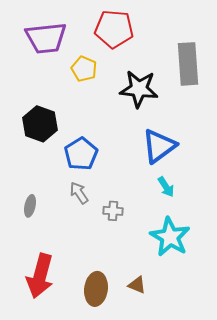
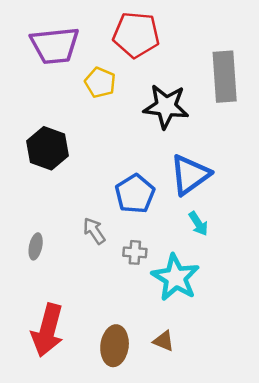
blue pentagon: (81, 154) -> (135, 194), moved
cyan star: (170, 237) -> (176, 278), moved

